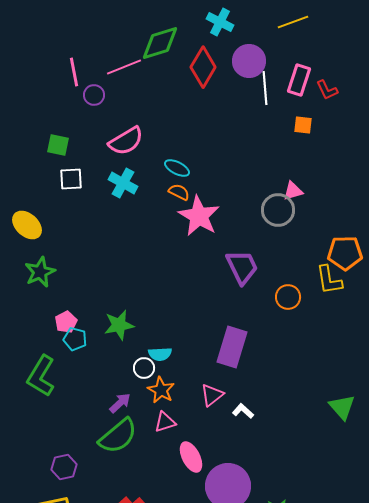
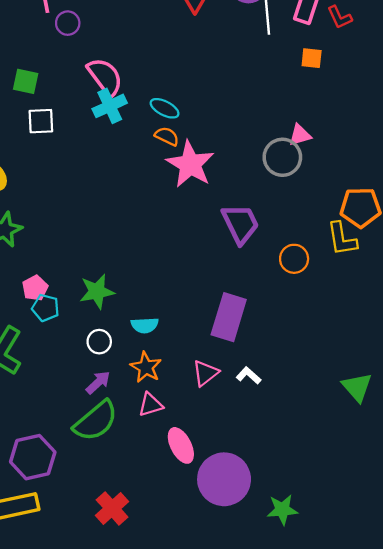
pink semicircle: (126, 141) -> (105, 77), turned -96
cyan cross: (123, 183) -> (110, 106), moved, turned 36
white circle: (144, 368) -> (99, 342), moved
white L-shape: (243, 411) -> (249, 375), moved
purple hexagon: (64, 467) -> (33, 457), size x1.5

